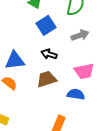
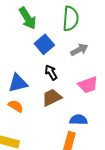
black arrow: (49, 54) -> (51, 72), turned 49
blue semicircle: (76, 94) -> (79, 120), moved

